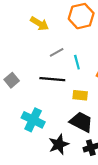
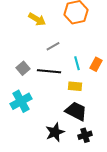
cyan line: (77, 62) -> (77, 63), moved
gray square: (12, 80) -> (23, 68), moved
cyan cross: (33, 120) -> (21, 101), moved, turned 35

